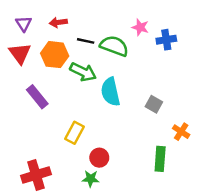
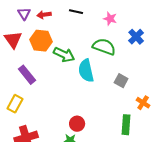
purple triangle: (24, 24) -> (24, 14), moved
blue cross: (166, 40) -> (136, 37), moved, turned -35
black line: (86, 41) -> (76, 12), moved
green semicircle: (114, 46) -> (104, 47), moved
yellow rectangle: (74, 133) -> (15, 104), moved

